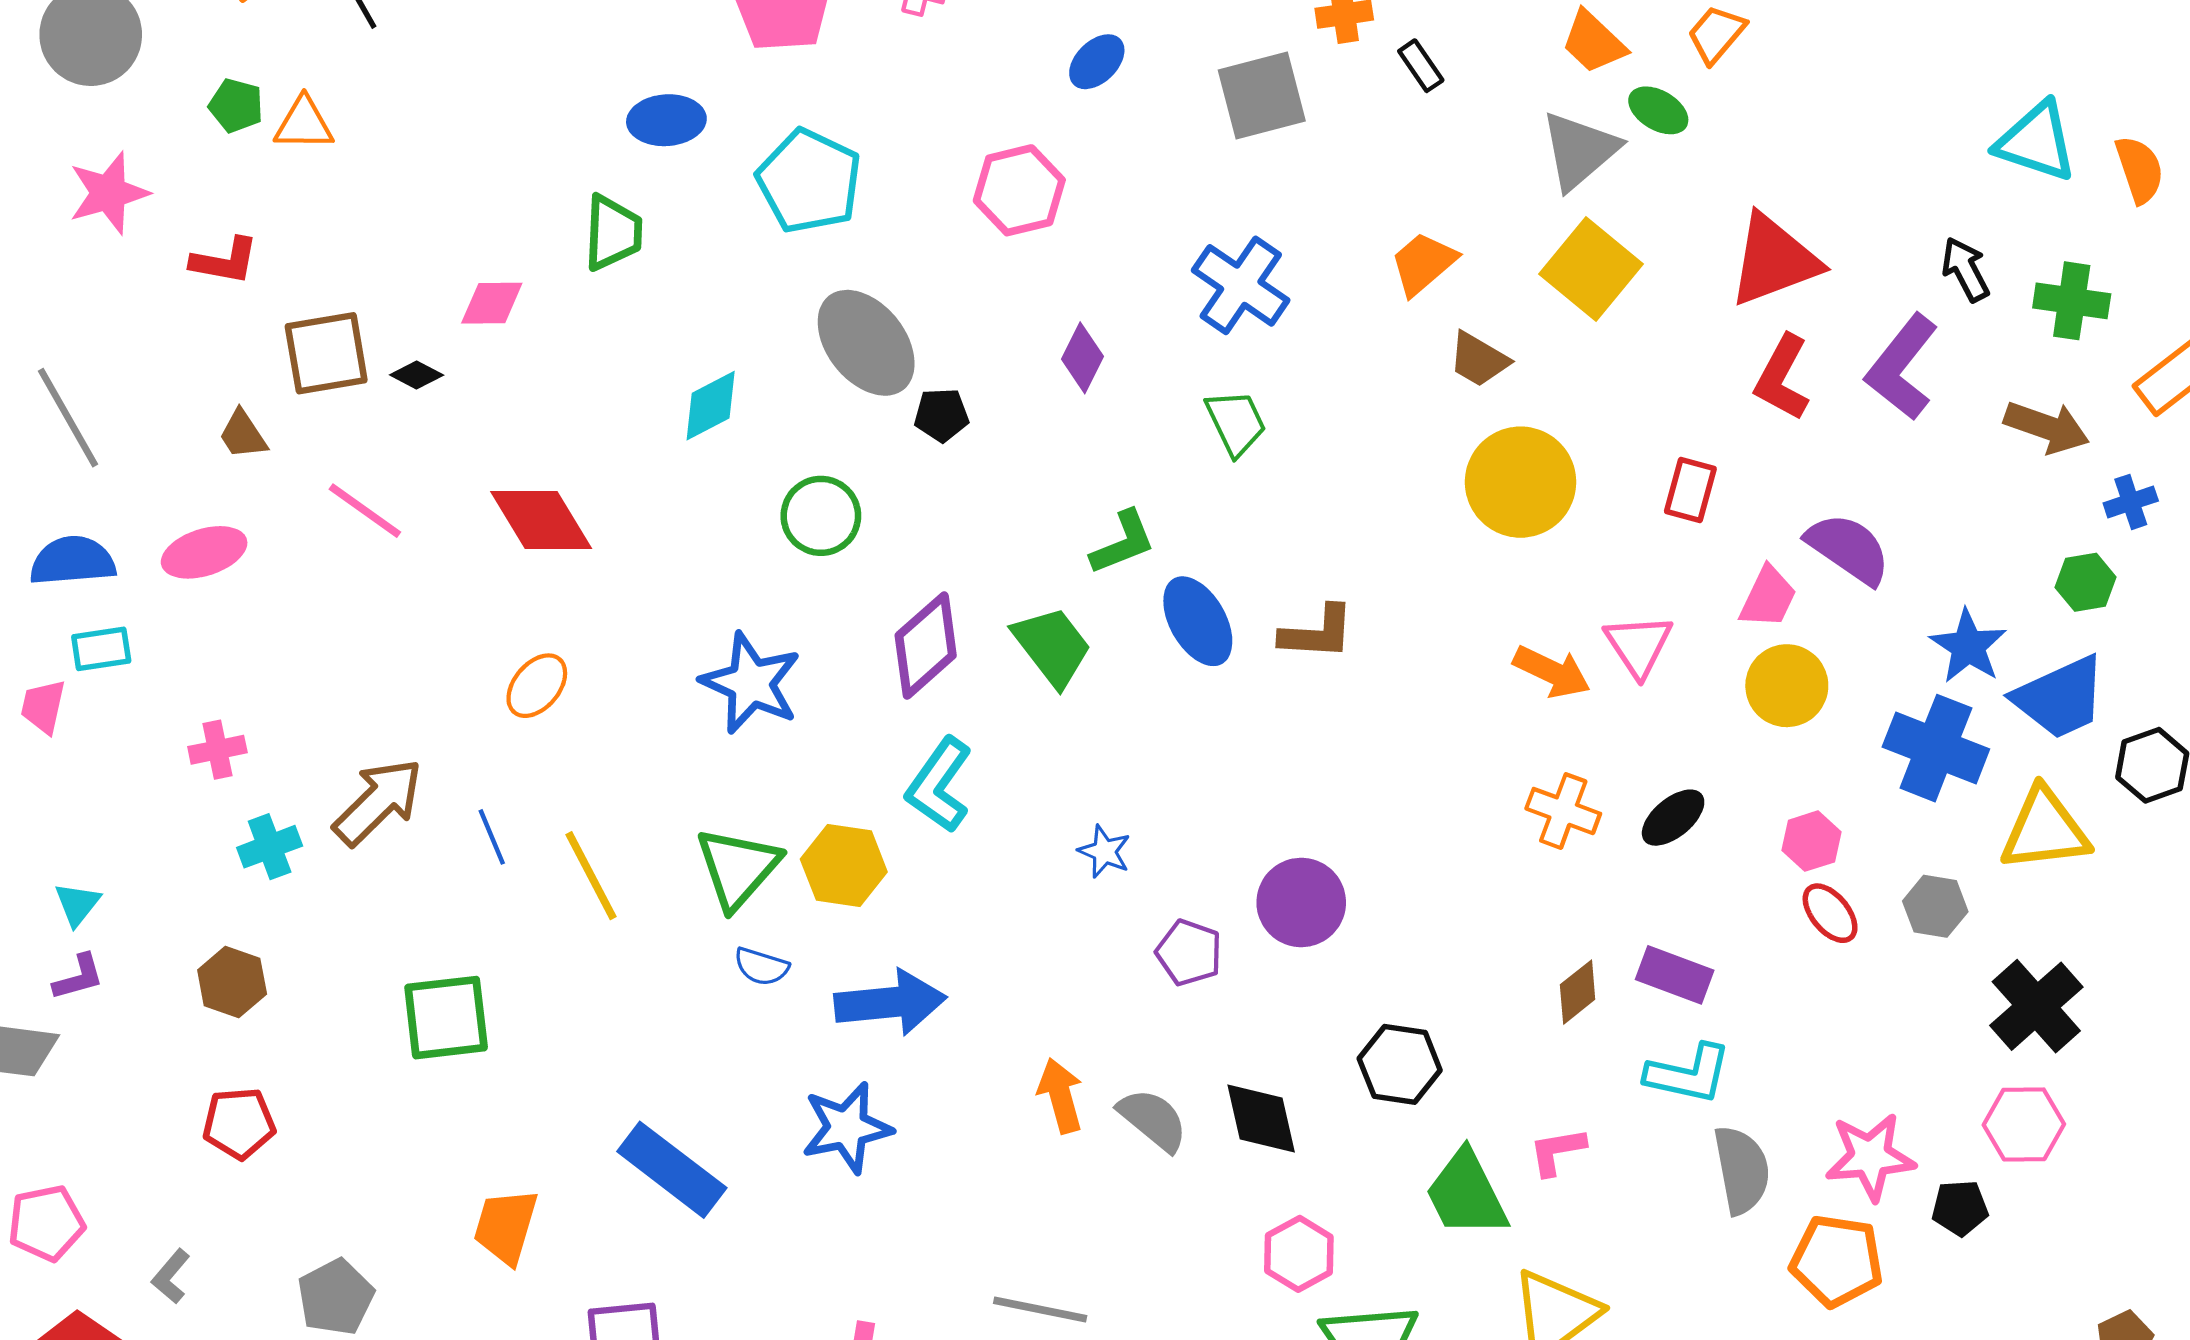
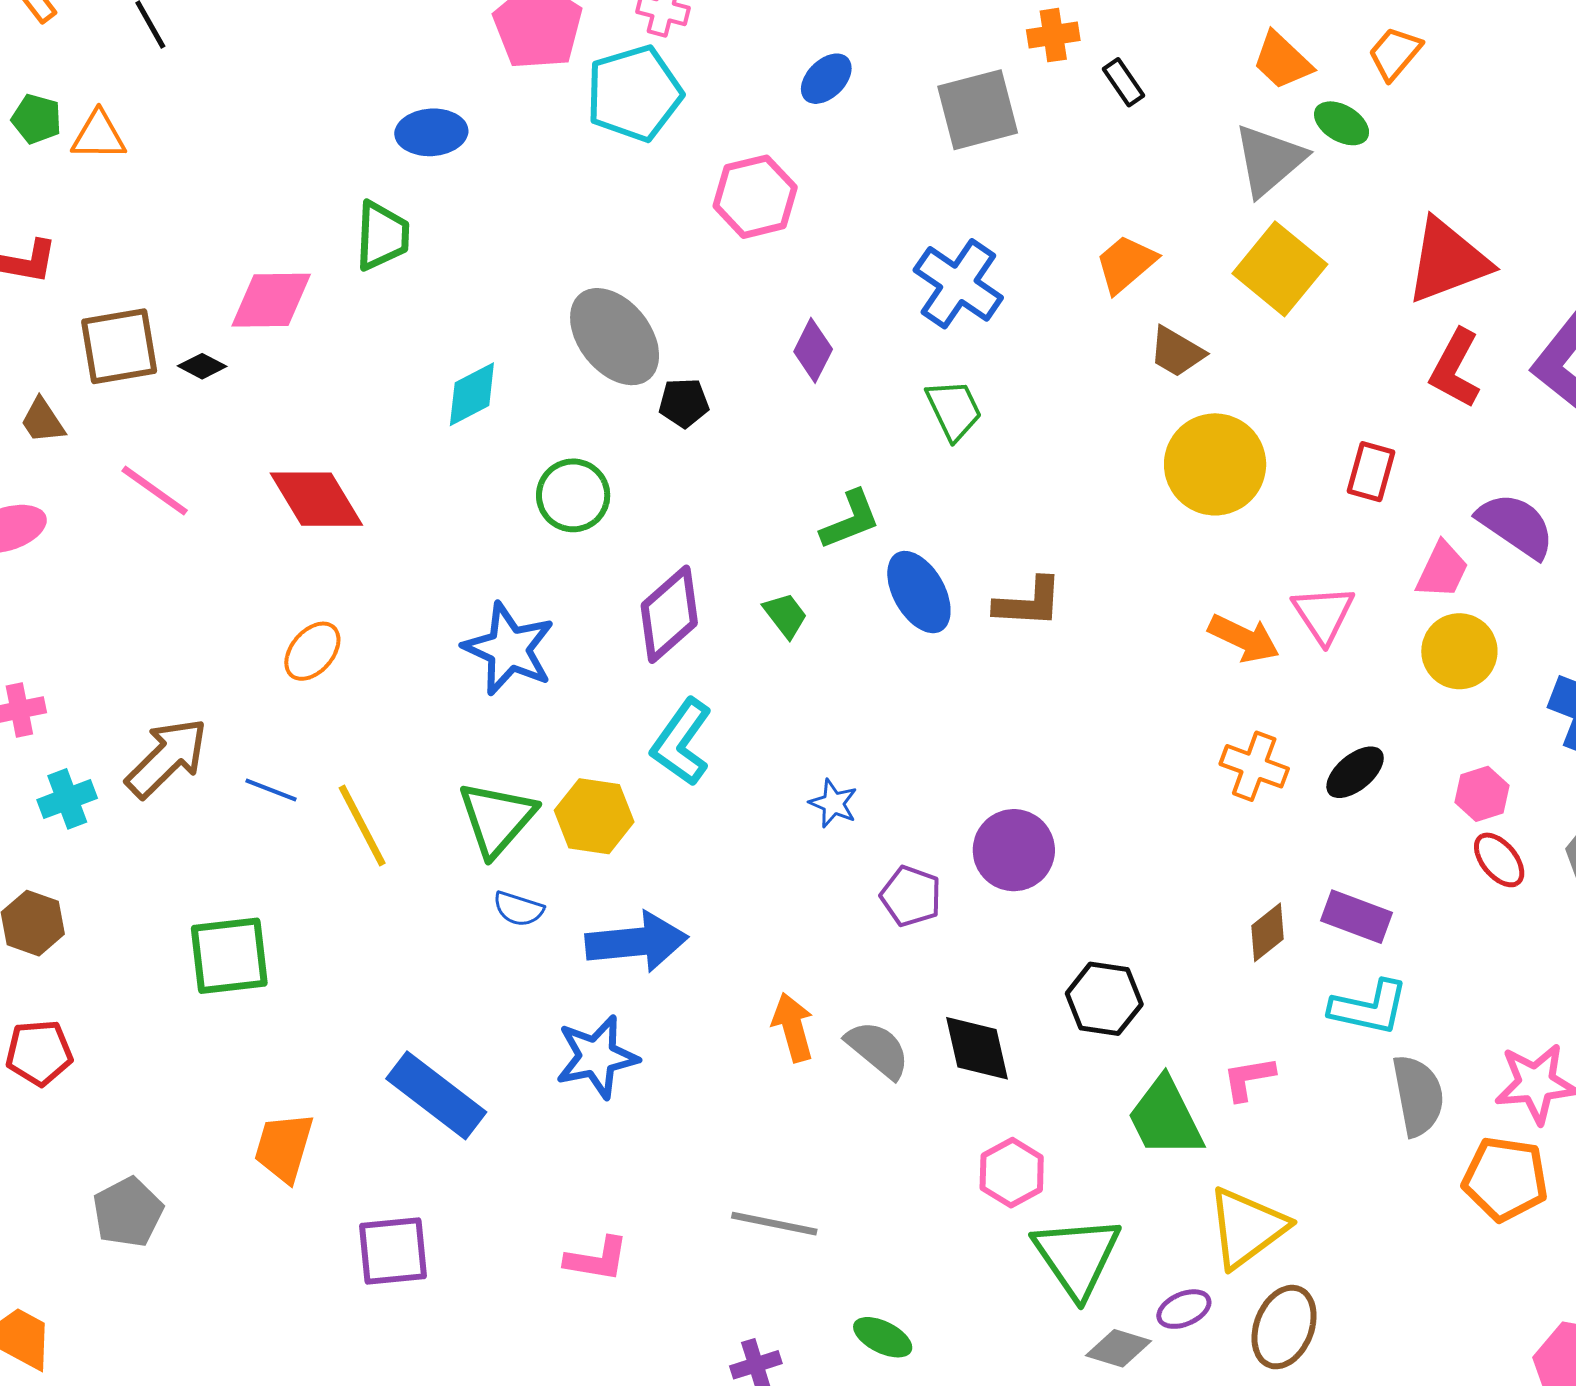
cyan pentagon: (809, 181) -> (634, 93), moved, turned 30
pink diamond: (492, 303) -> (271, 300), size x1.4
green trapezoid: (1052, 646) -> (785, 615), size x0.6
blue line: (492, 837) -> (271, 790), turned -46

